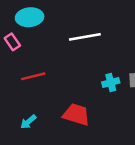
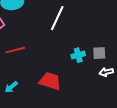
white line: (85, 37) -> (57, 18), turned -55

